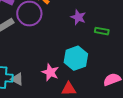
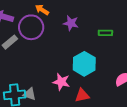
purple star: (78, 17) -> (71, 23), moved

